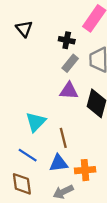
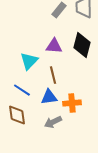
purple triangle: (69, 91) -> (54, 46), moved

